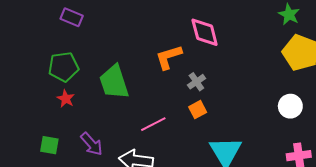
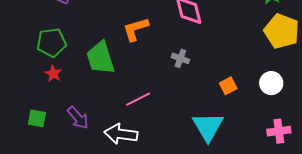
orange L-shape: (169, 57) -> (136, 29), moved
gray cross: (196, 82) -> (180, 58), turned -36
orange square: (198, 110) -> (228, 86), moved

